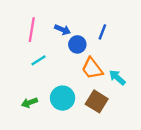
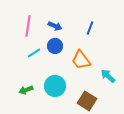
blue circle: (77, 44) -> (55, 46), moved
cyan arrow: (117, 78) -> (108, 76), moved
brown square: (97, 101) -> (87, 101), moved

